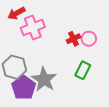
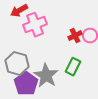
green rectangle: (83, 70) -> (73, 67), moved

